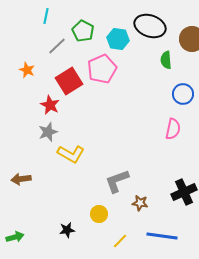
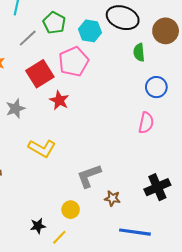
red star: (50, 105) -> (59, 100), moved
gray star: (48, 132) -> (15, 108), moved
yellow line: (120, 241) -> (59, 237), moved

